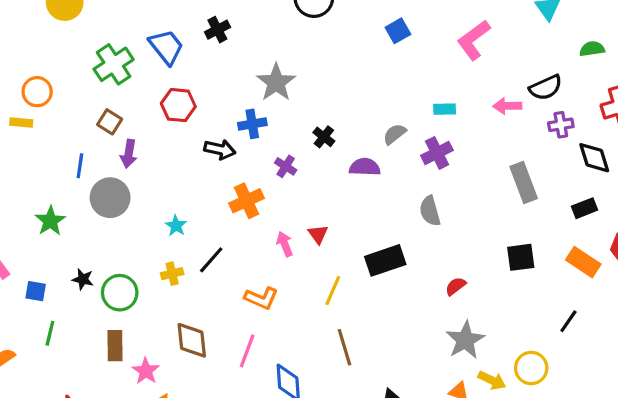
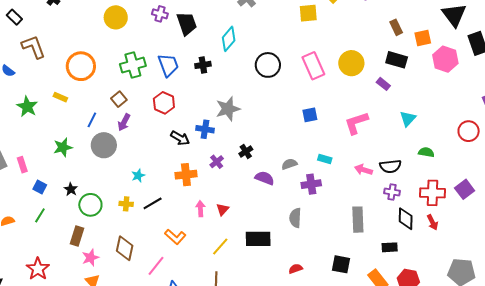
blue square: (398, 31) -> (310, 115), moved
orange circle: (37, 92) -> (81, 66), size x1.5
yellow rectangle: (21, 123) -> (60, 97), moved

